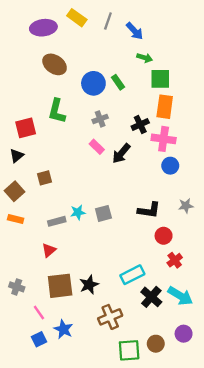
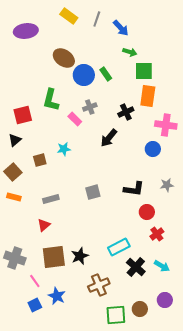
purple ellipse: (43, 28) -> (26, 31), moved
brown ellipse: (55, 64) -> (64, 58), moved
pink cross: (164, 139) -> (166, 125), moved
pink rectangle: (97, 147) -> (75, 119), moved
cyan star: (78, 212) -> (64, 149), moved
gray cross: (17, 287) -> (15, 258), size x1.5
cyan arrow: (180, 296) -> (162, 266), size x0.7

